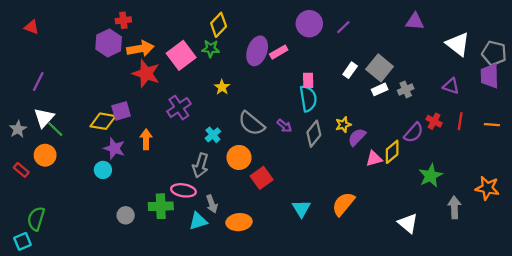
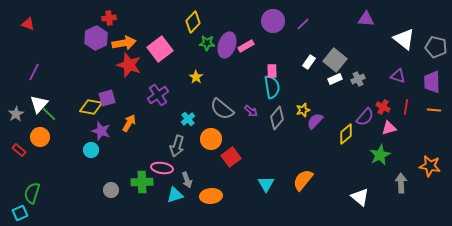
green star: (211, 49) -> (207, 43), moved
purple trapezoid: (490, 76) -> (432, 82), moved
orange arrow: (146, 139) -> (129, 123), turned 30
pink triangle: (374, 159) -> (389, 128), moved

